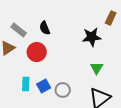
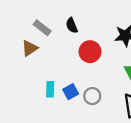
red circle: (37, 52) -> (90, 52), moved

